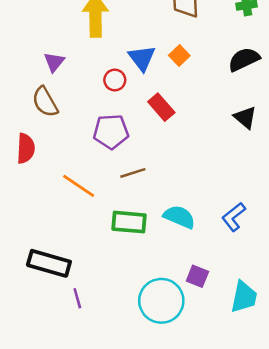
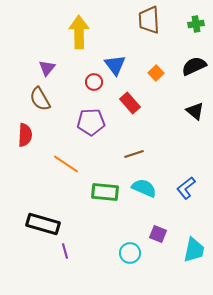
orange square: (179, 55) -> (156, 73), moved
brown line: (133, 173) -> (134, 154), moved
cyan circle: (161, 301) -> (130, 253), size x0.6

